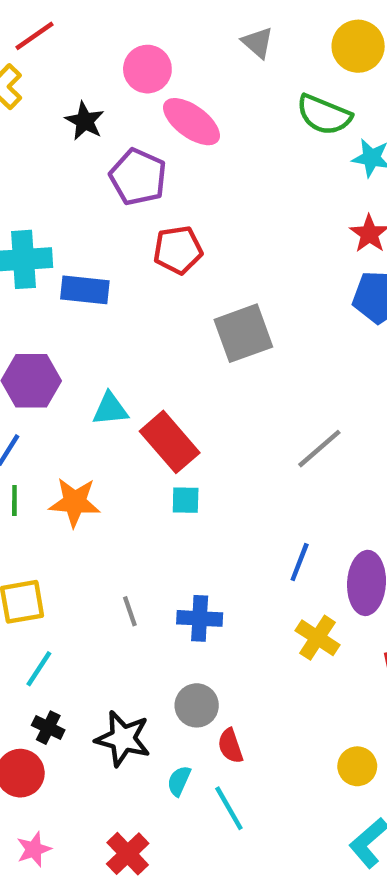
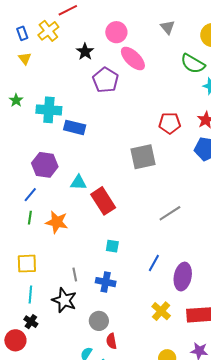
red pentagon: (178, 250) -> (170, 123), moved
cyan square: (186, 500) -> (112, 246), moved
yellow cross: (317, 638) -> (161, 311), moved
cyan line: (39, 669) -> (30, 295), turned -36
black star: (123, 739) -> (64, 300), moved

